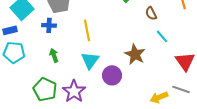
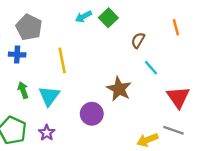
brown semicircle: (151, 13) -> (138, 40), turned 56
cyan triangle: (90, 60) -> (49, 96), moved
purple star: (74, 91) -> (47, 133), size x0.6

